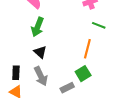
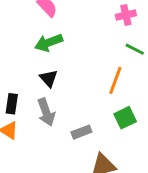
green arrow: (38, 27) -> (49, 43), turned 42
green square: (83, 74) -> (125, 118), moved

